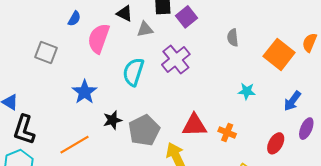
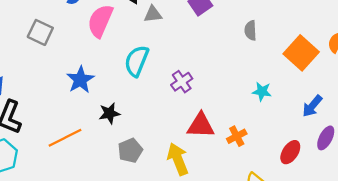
purple cross: (176, 59) -> (182, 82), moved, size x0.7
gray pentagon: (144, 130) -> (130, 151), moved, size x0.7
orange cross: (227, 132) -> (237, 136), turned 36

